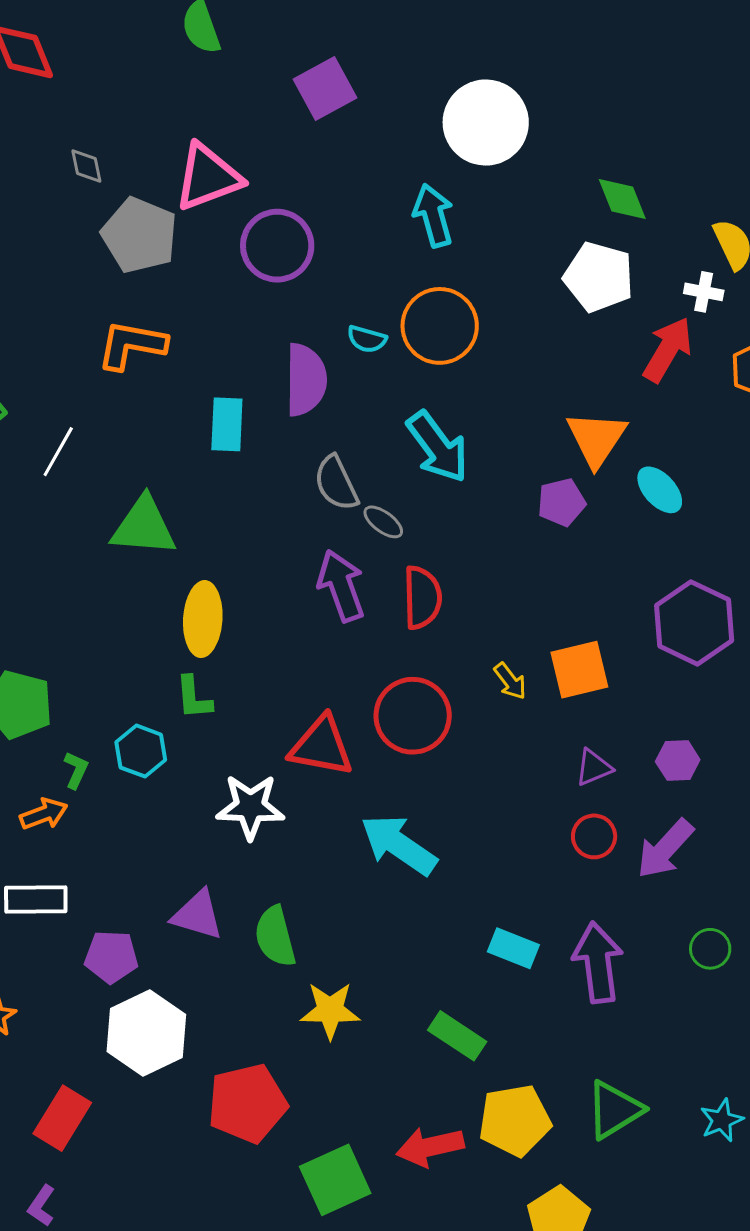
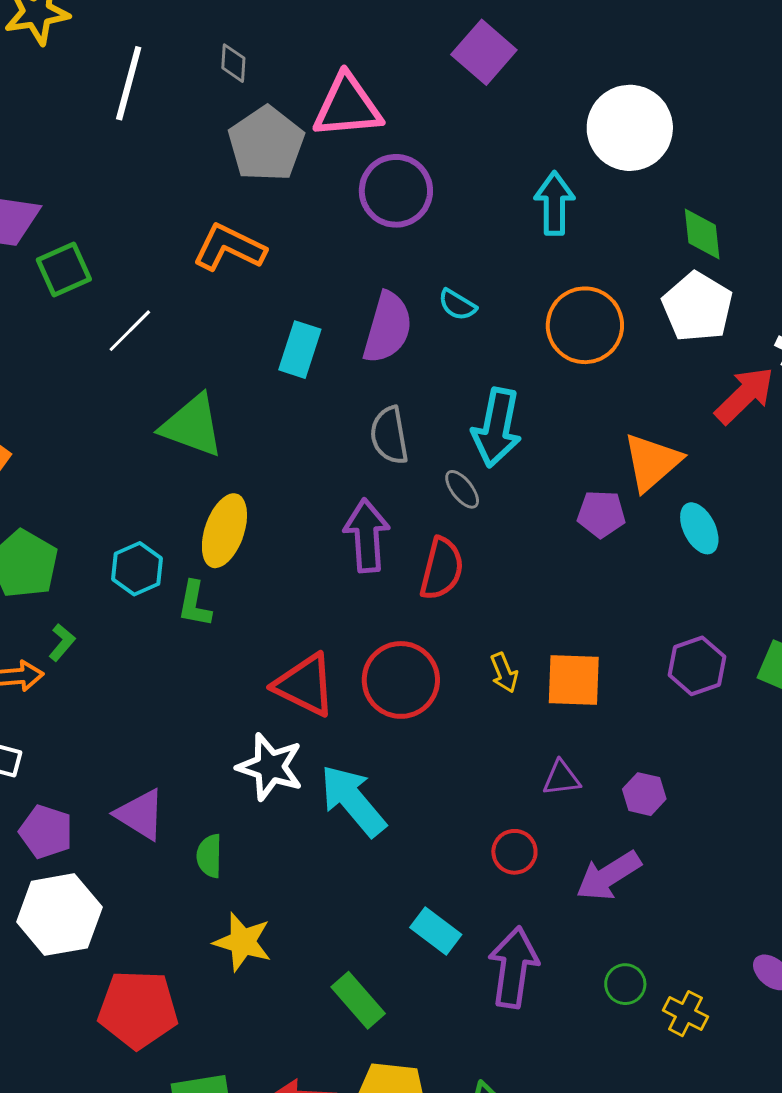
purple square: (325, 89) -> (484, 52), turned -36
green diamond: (622, 199) -> (702, 234), moved
orange circle: (440, 326) -> (585, 325), moved
cyan arrow: (438, 447) -> (497, 428), turned 32
gray ellipse: (383, 522) -> (462, 489), moved
purple hexagon: (694, 623) -> (697, 666), size x0.7
cyan hexagon: (141, 751) -> (137, 569), moved
white star: (250, 807) -> (270, 767), moved
red circle: (594, 836) -> (514, 852), moved
green semicircle: (275, 936) -> (209, 856), size x0.7

